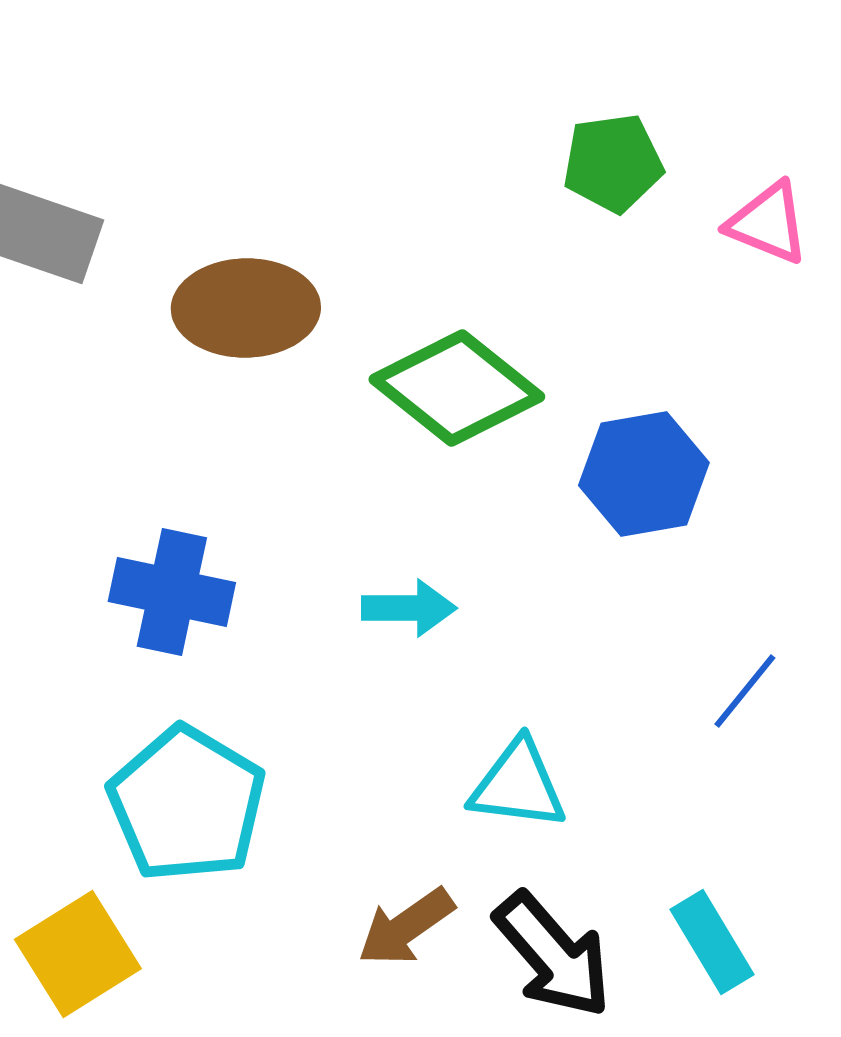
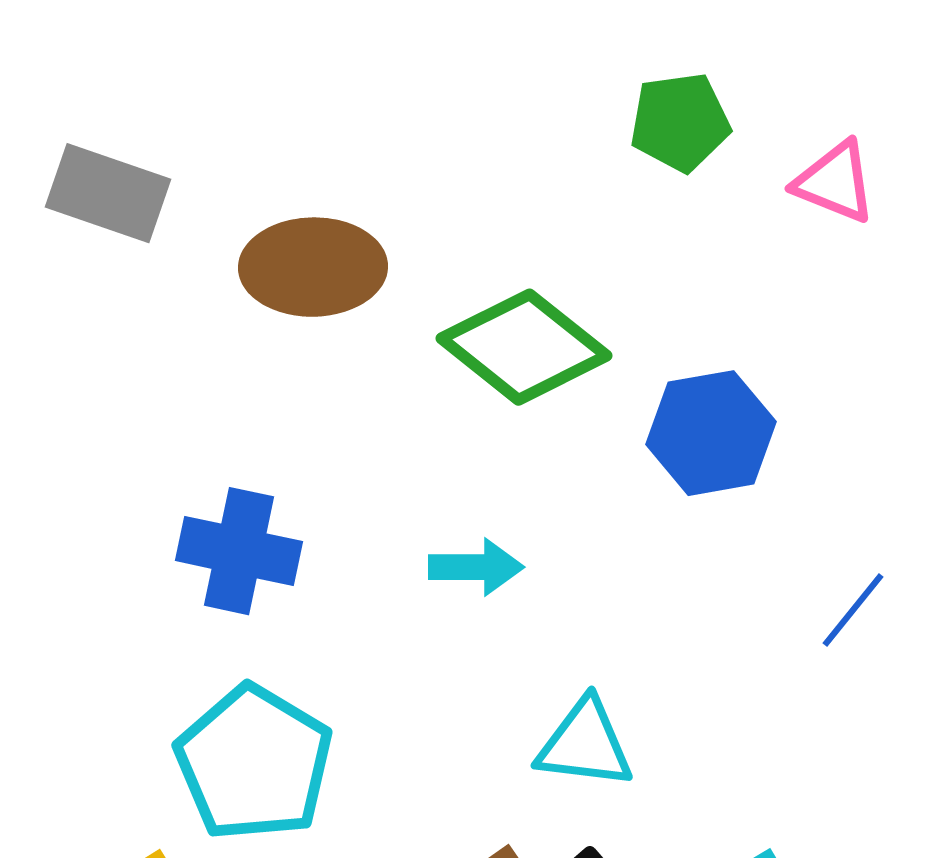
blue line: (745, 691) -> (853, 610), moved

